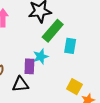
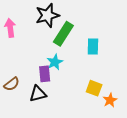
cyan rectangle: (70, 46) -> (93, 47), moved

